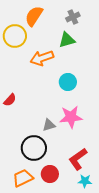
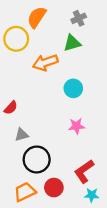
pink star: (71, 117) -> (77, 126), size x0.7
gray triangle: (49, 125) -> (22, 135), moved

